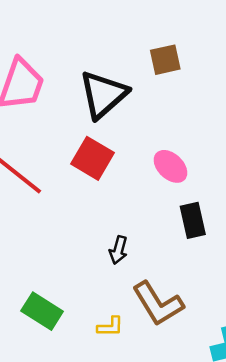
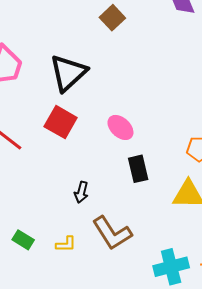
brown square: (165, 60) -> (112, 18), moved, turned -30
green rectangle: (42, 311) -> (23, 240), size x0.7
yellow L-shape: (110, 327) -> (66, 244), moved

